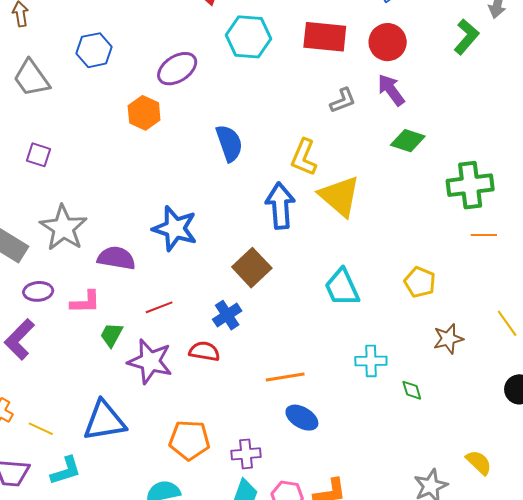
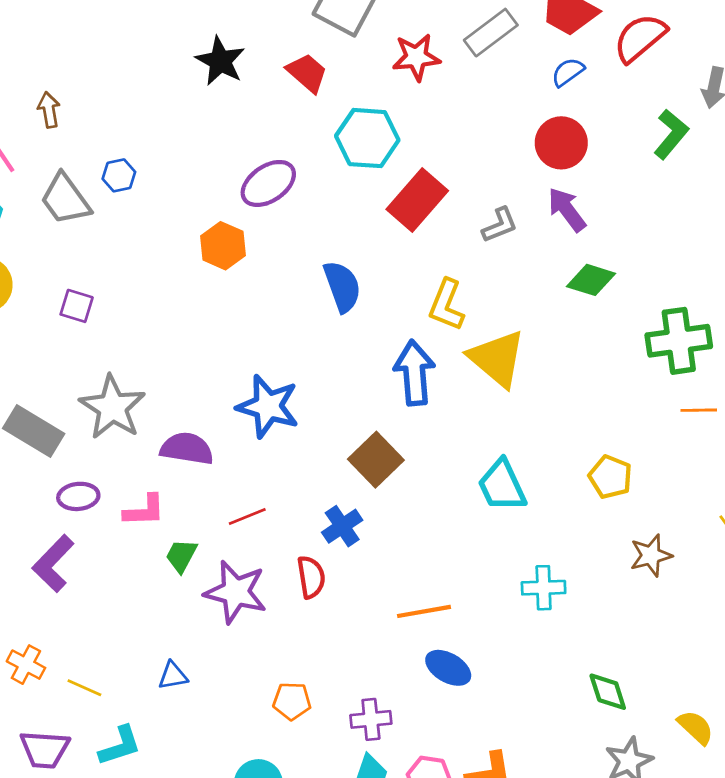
red rectangle: (325, 37) -> (417, 200), moved, turned -54
blue hexagon: (94, 50) -> (119, 175), moved, size x0.7
red semicircle: (204, 351) -> (311, 577), turned 72
green diamond: (412, 390) -> (608, 692), moved, size x1.4
blue triangle: (104, 421) -> (173, 676), size x0.5
orange pentagon: (189, 440) -> (292, 701), size x0.7

